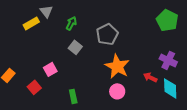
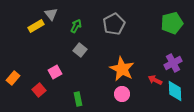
green pentagon: (167, 20) -> (172, 23), turned 30
gray pentagon: (107, 34) -> (114, 24), moved
purple cross: (168, 60) -> (173, 63), turned 36

